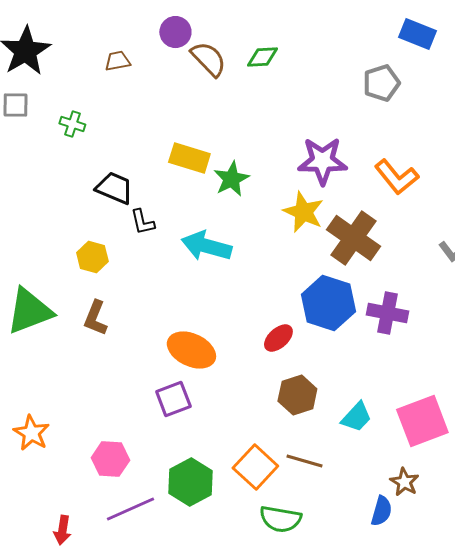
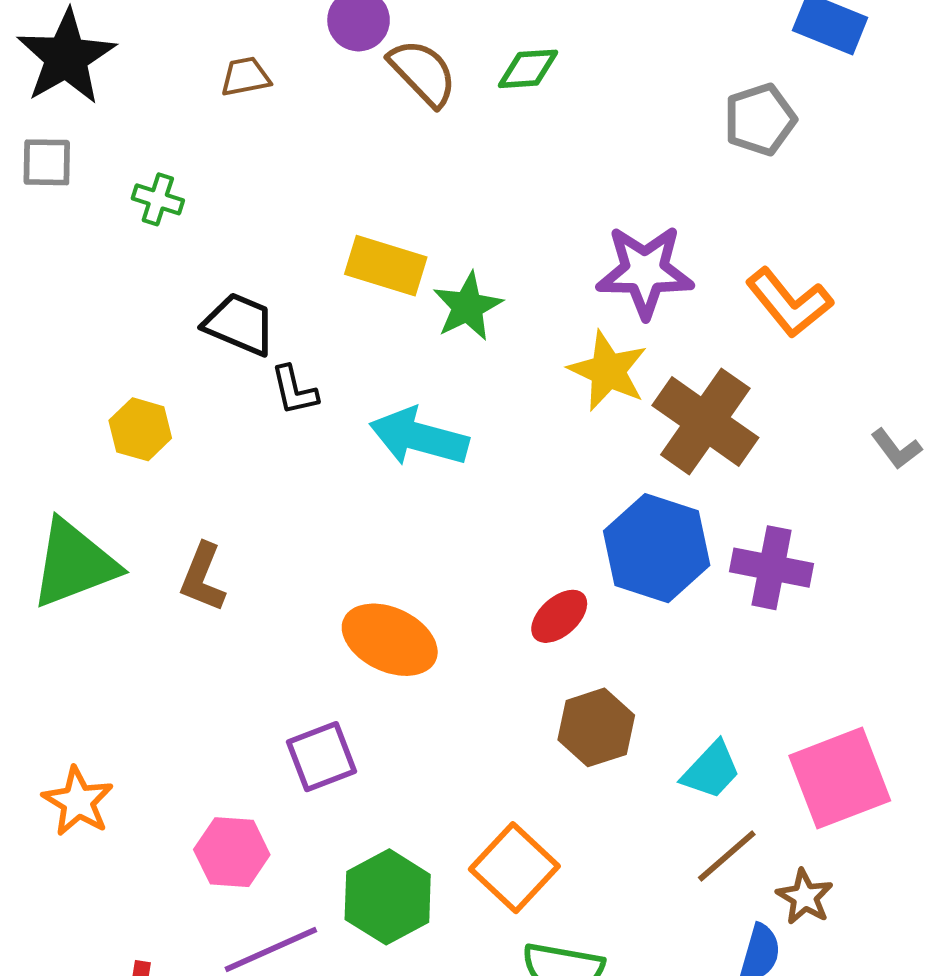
yellow hexagon: (92, 257) -> (140, 429), moved
purple square: (173, 399) -> (321, 757), moved
brown line: (304, 461) -> (727, 856), moved, turned -57

